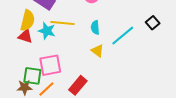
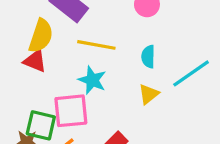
cyan star: (47, 31) -> (92, 80), moved
yellow triangle: (97, 51) -> (149, 94), turned 40

